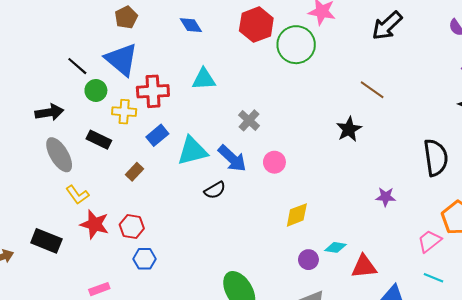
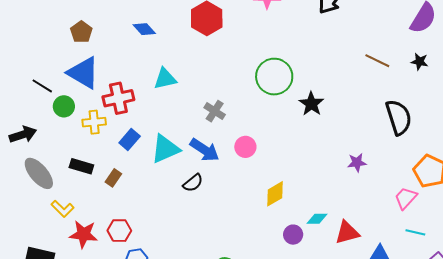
green circle: (296, 45) -> (274, 77), moved
brown line: (372, 90) -> (377, 61), moved
black rectangle: (99, 140) -> (81, 166), moved

